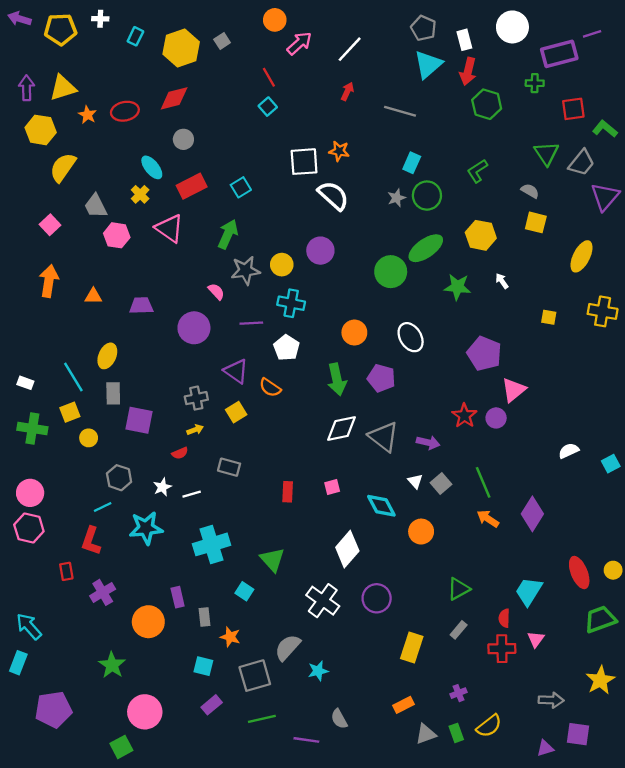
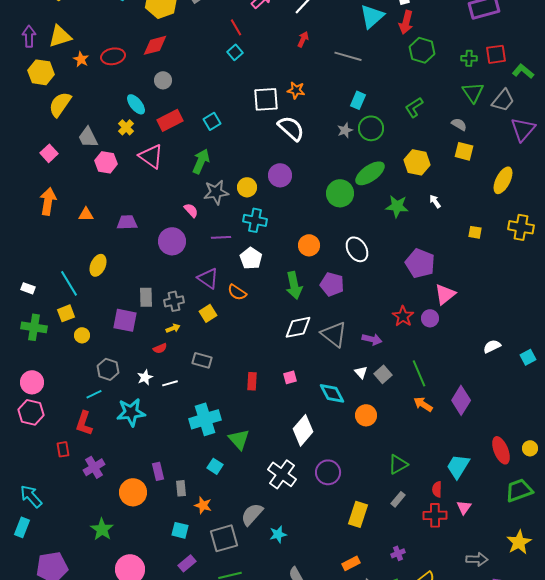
green cross: (535, 83) -> (469, 58), moved
gray rectangle: (113, 393) -> (146, 297), moved
cyan cross: (212, 544) -> (205, 419), moved

